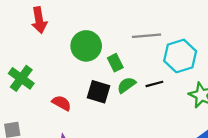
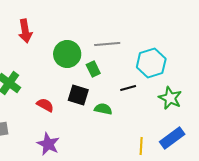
gray line: (147, 36) -> (107, 44), moved
green semicircle: (126, 85) -> (103, 109), moved, turned 48

